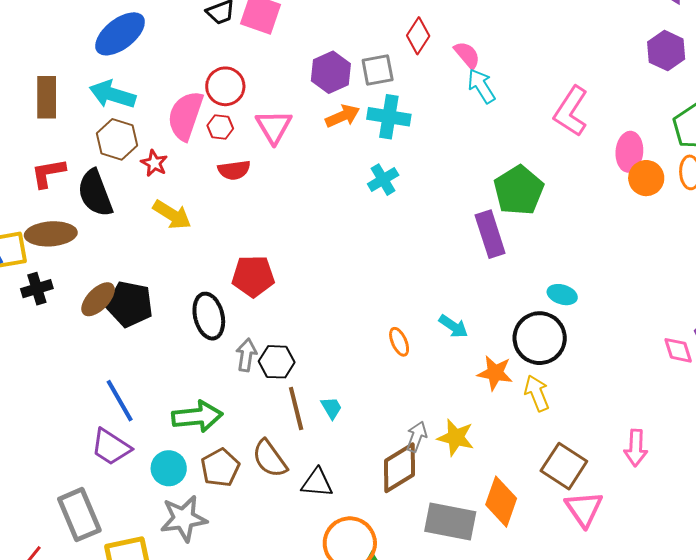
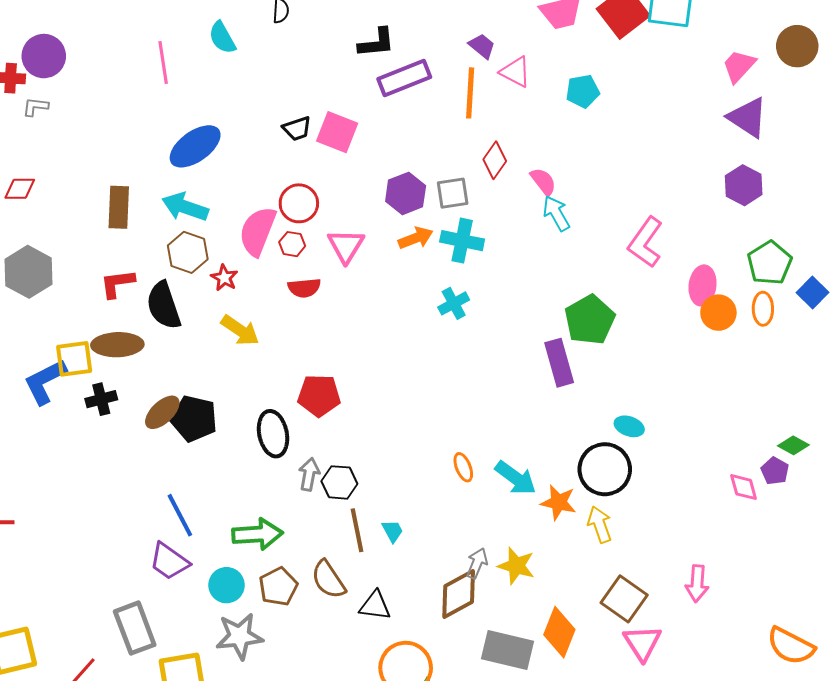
cyan arrow: (453, 326) -> (516, 478), moved, size x1.4

